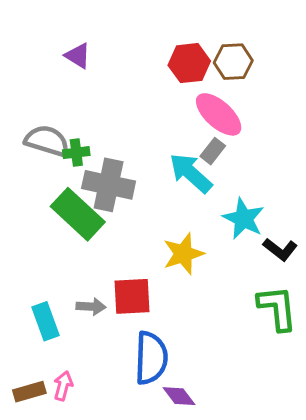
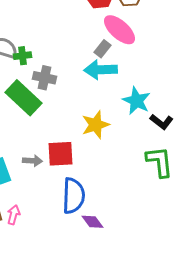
gray rectangle: (213, 151) -> (102, 49), moved
cyan arrow: (191, 173) -> (100, 70), turned -44
gray cross: (109, 185) -> (44, 78), size x0.7

